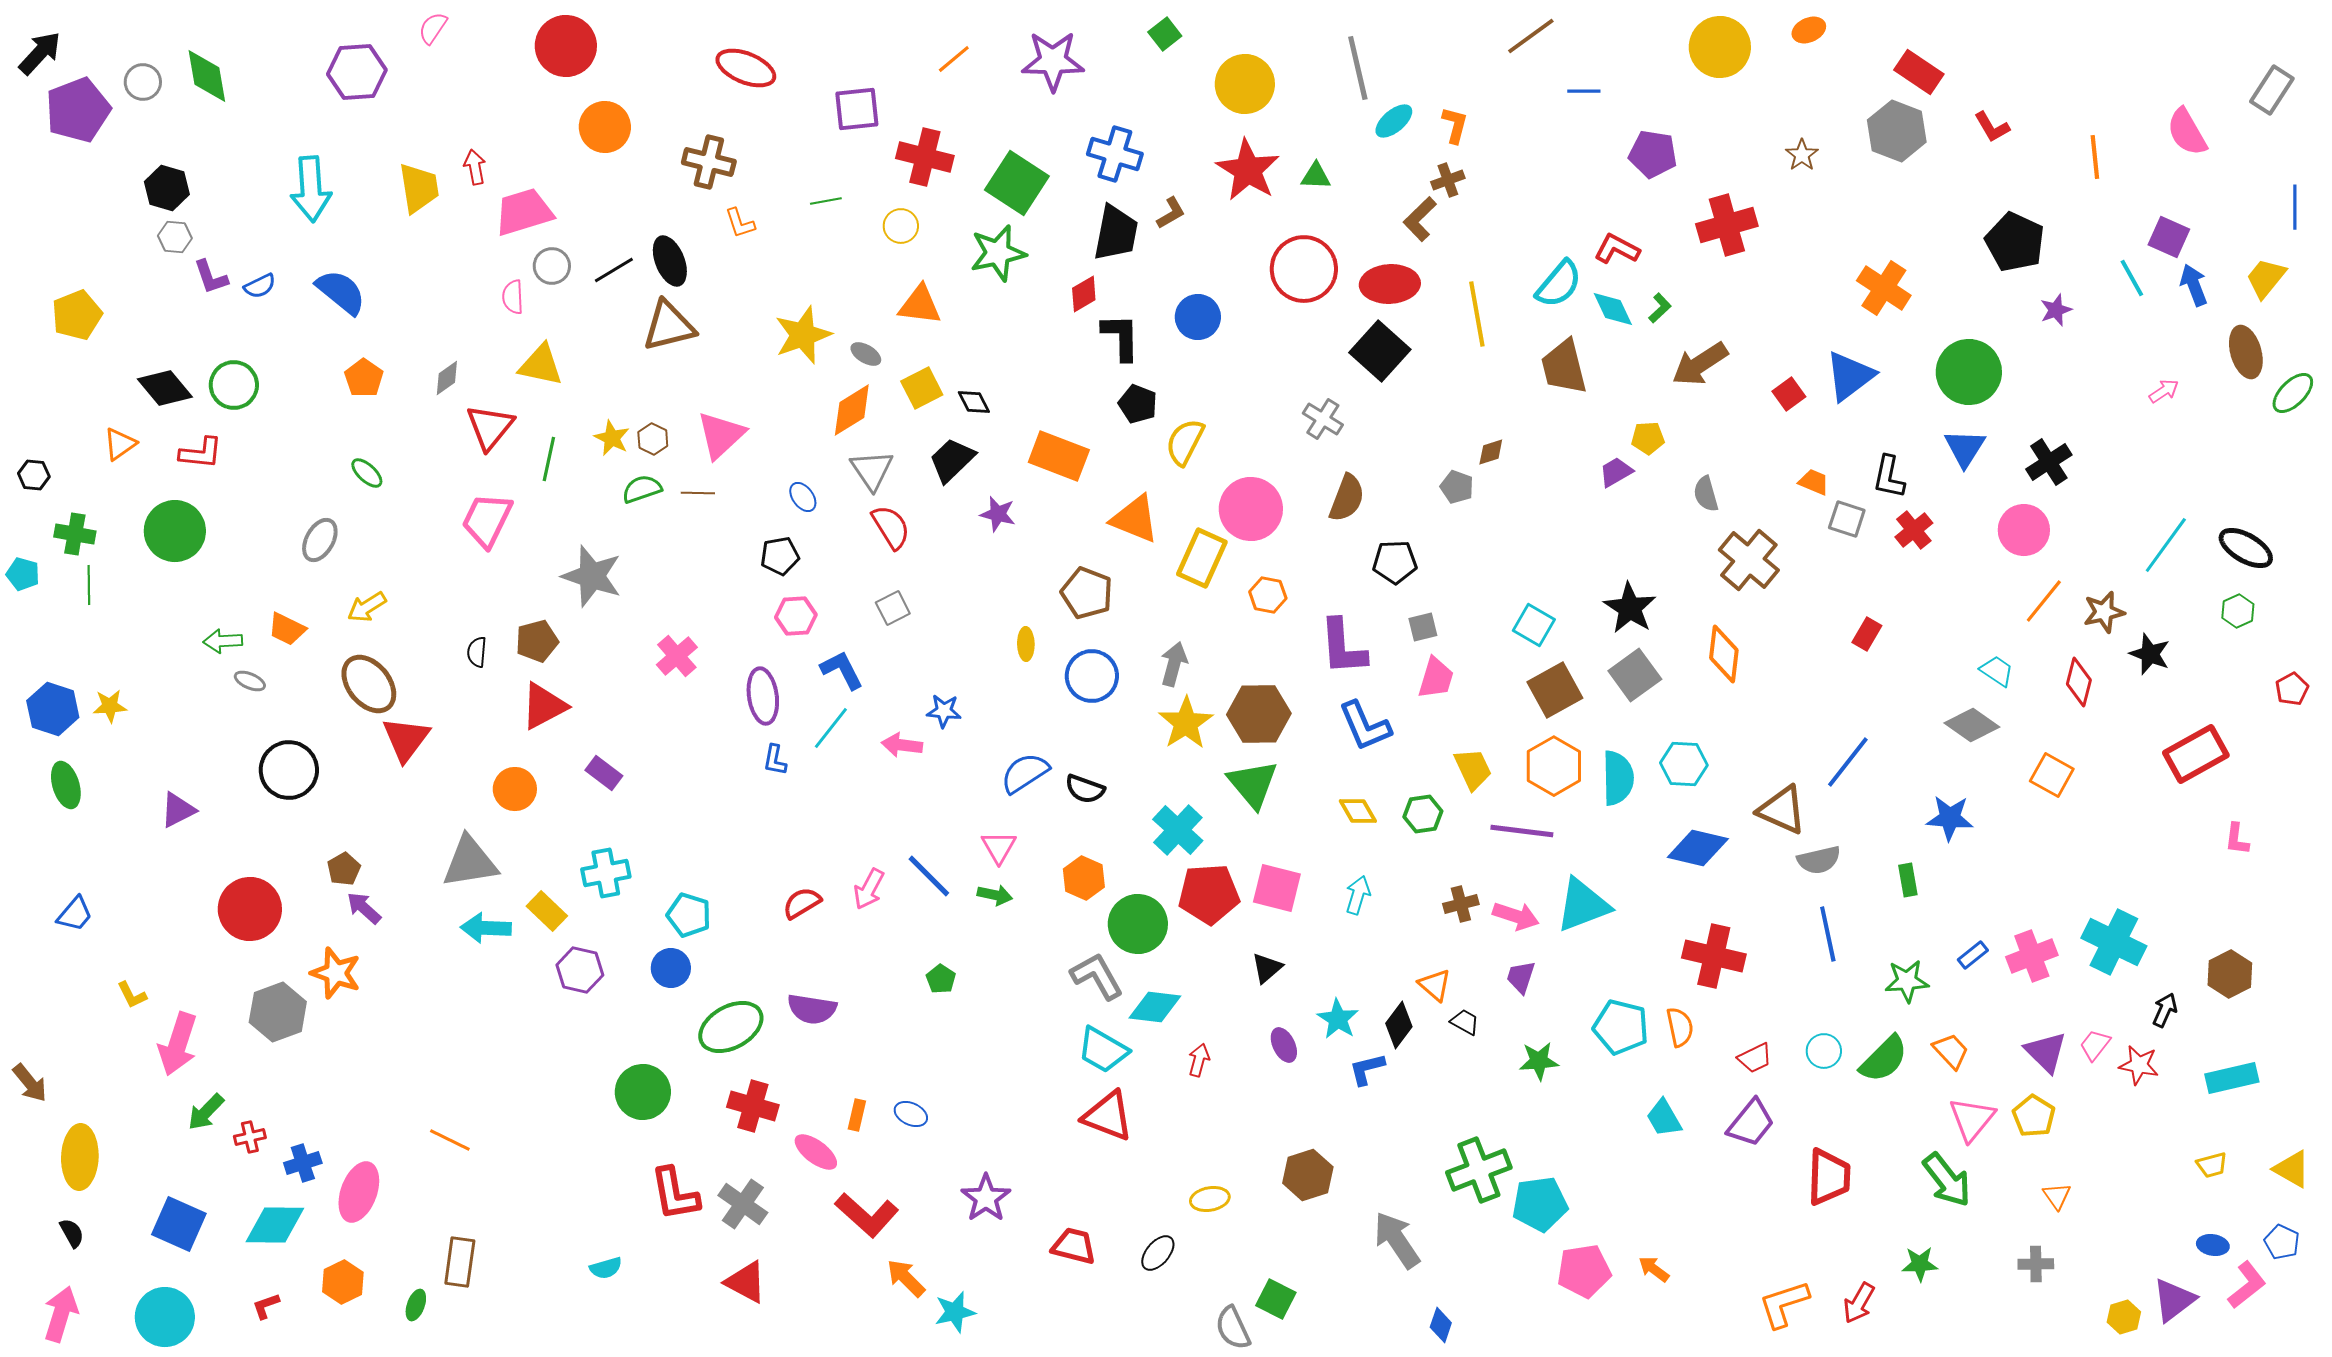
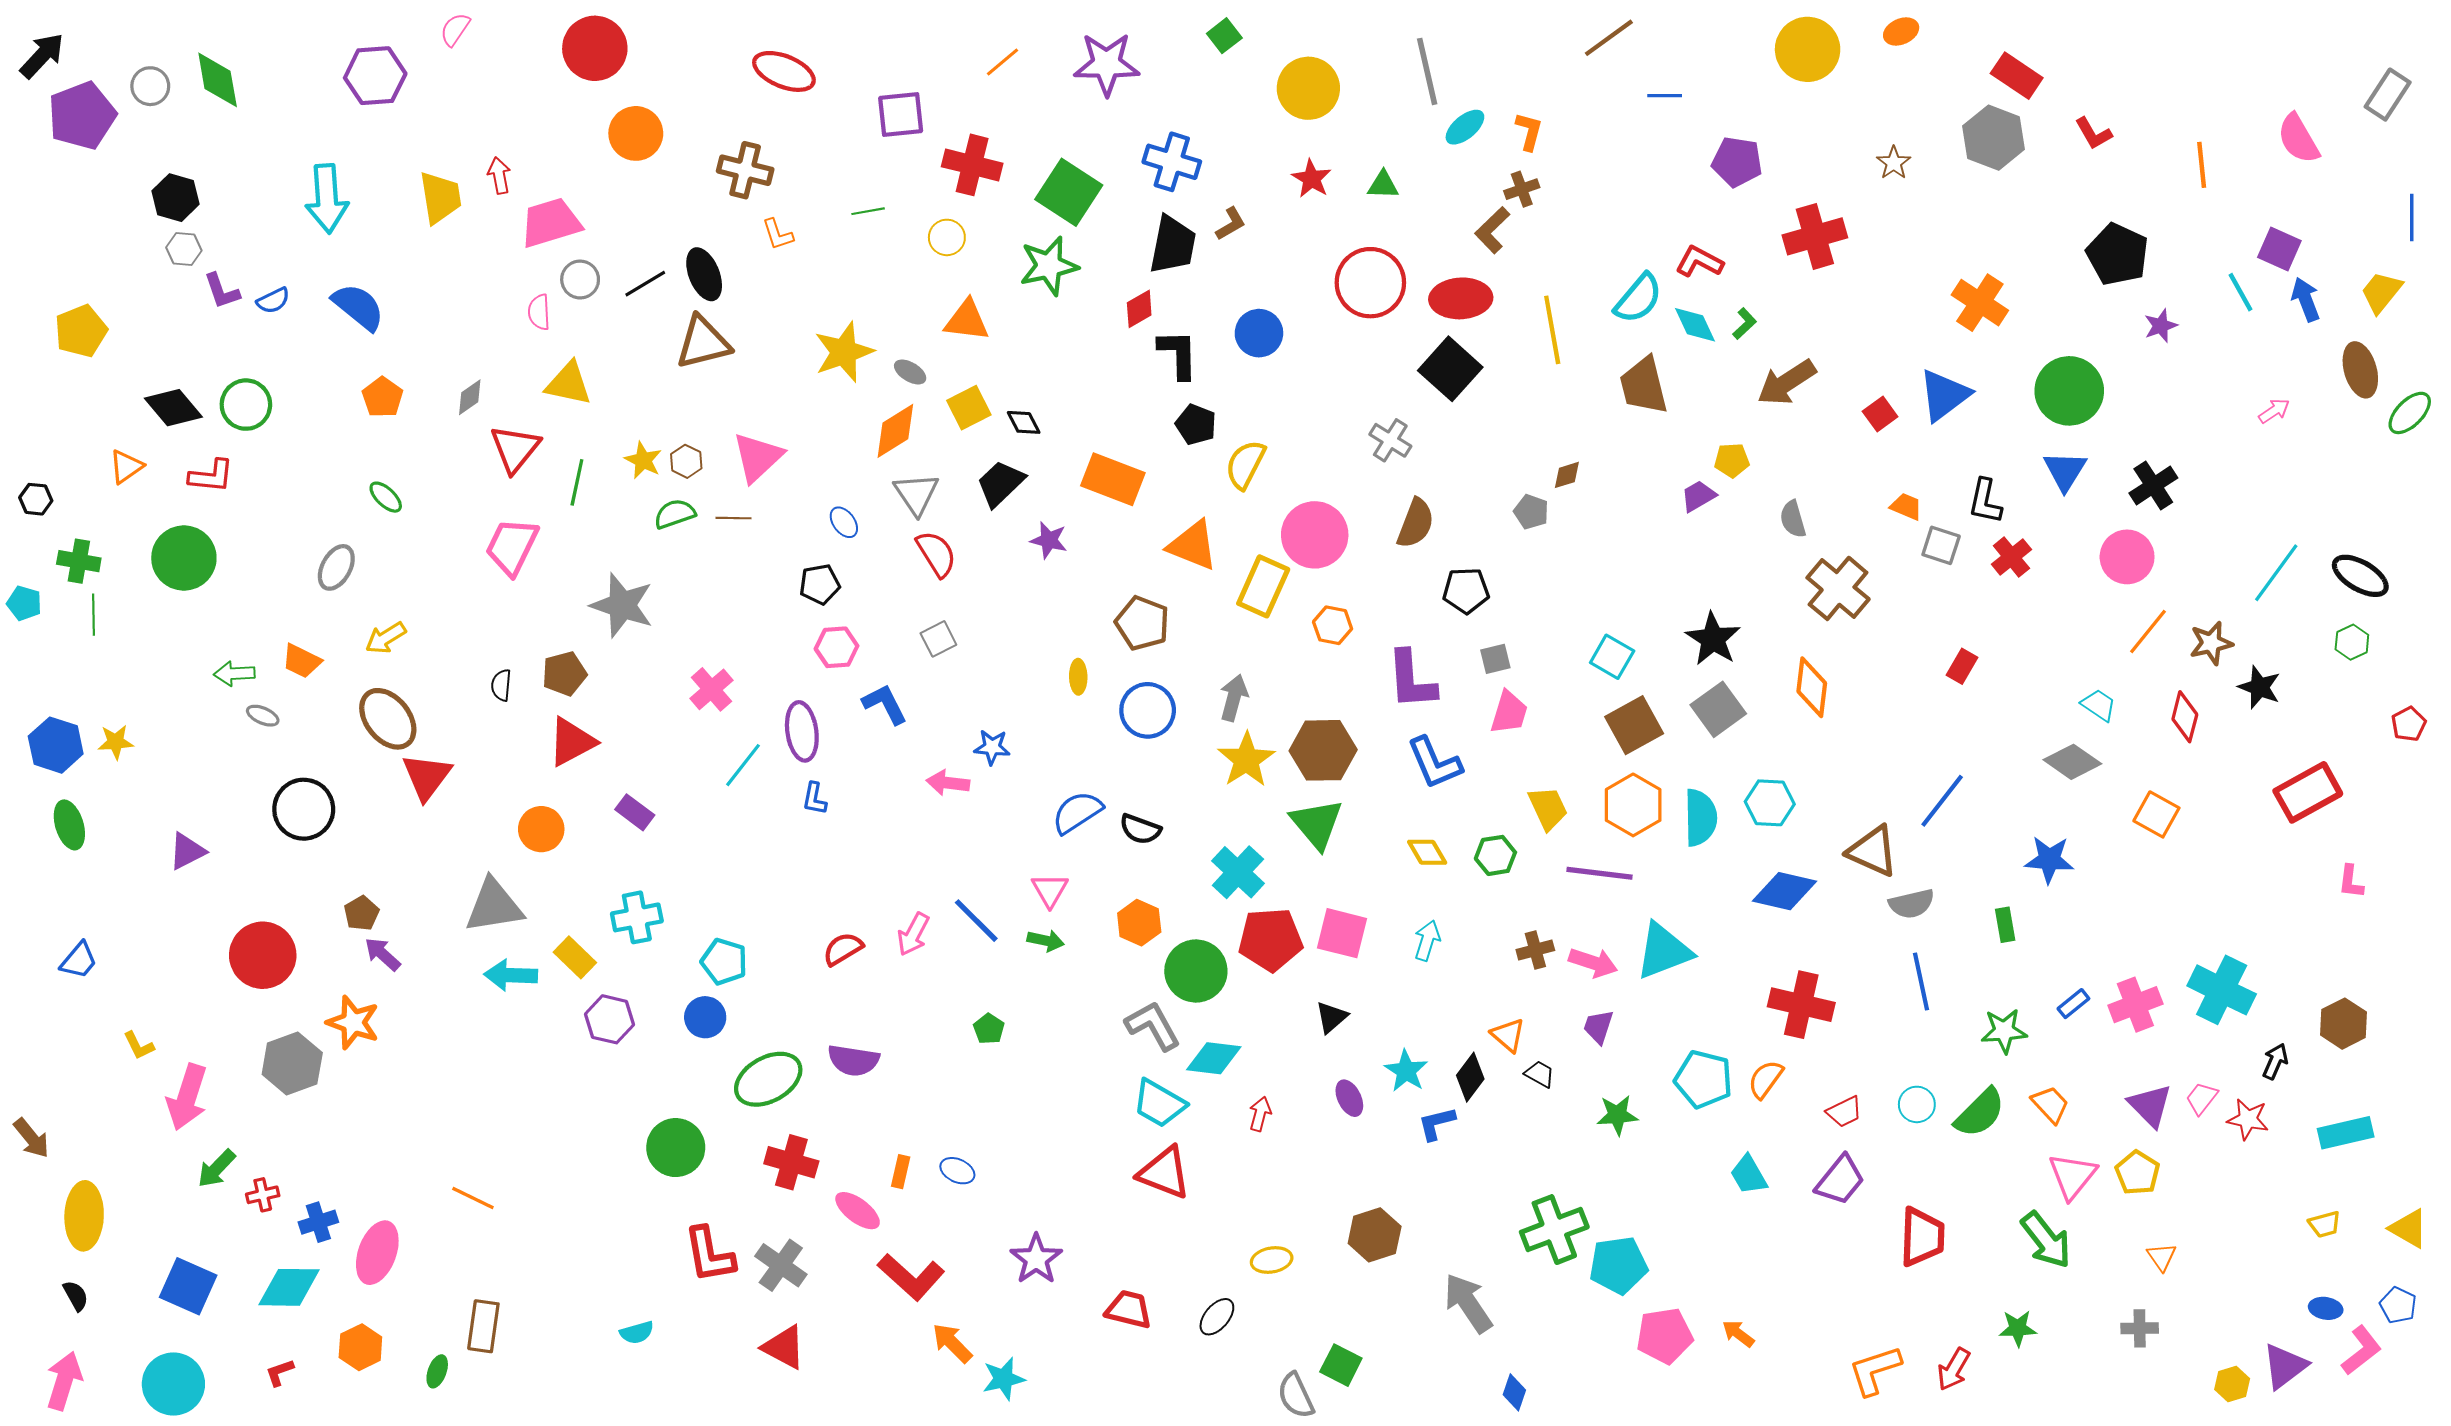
red star: (1248, 170) -> (1312, 179), size x0.6
cyan line: (831, 728) -> (743, 765), moved
orange semicircle: (1680, 1027) -> (1766, 1079), turned -132

